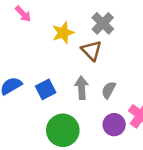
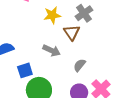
gray arrow: (82, 88) -> (52, 50), moved, turned 108
blue square: (46, 89) -> (25, 70), moved

